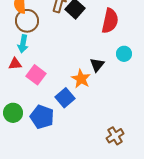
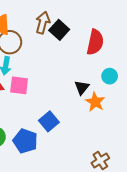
pink square: (36, 75) -> (19, 85), moved, turned -30
orange star: (81, 79) -> (95, 102), moved

